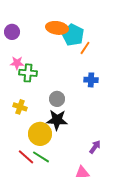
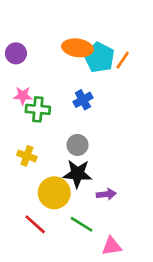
orange line: (85, 48) -> (123, 60), moved
blue cross: (91, 80) -> (83, 100), moved, turned -32
purple arrow: (95, 147) -> (106, 194), moved, turned 48
green line: (41, 157) -> (82, 224), moved

